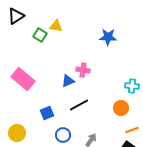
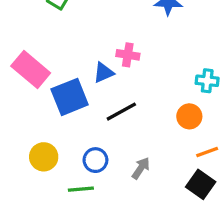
blue square: (47, 113) -> (70, 97), moved, size x1.6
yellow circle: (17, 133) -> (44, 157), moved

